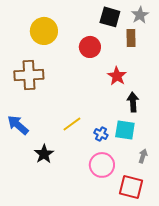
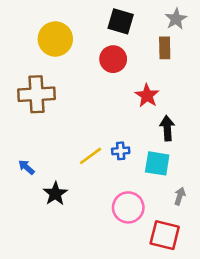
black square: (110, 17) -> (121, 21), moved
blue arrow: (18, 125) -> (26, 167), moved, size x0.6
blue cross: (101, 134) -> (121, 151), moved, turned -32

